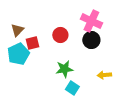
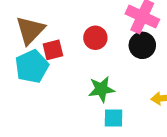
brown triangle: (17, 30) -> (30, 30), size x1.5
cyan square: (72, 88) -> (114, 118), turned -32

